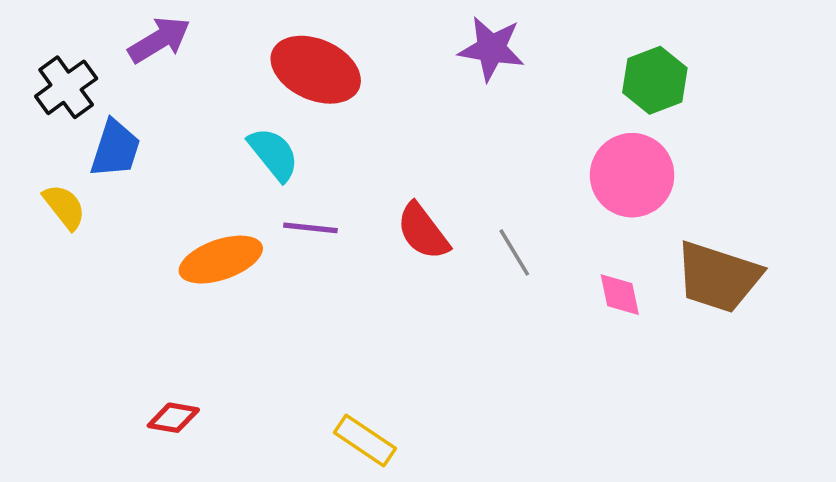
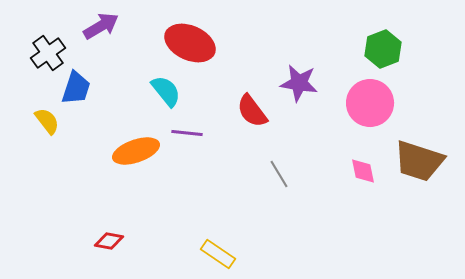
purple star: (491, 49) -> (299, 83), moved
red semicircle: (423, 231) -> (252, 111), moved
gray line: (514, 252) -> (279, 174), moved

